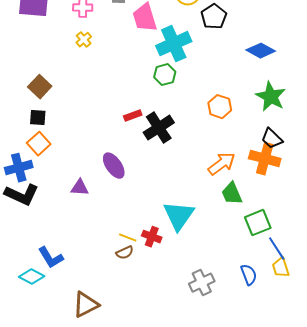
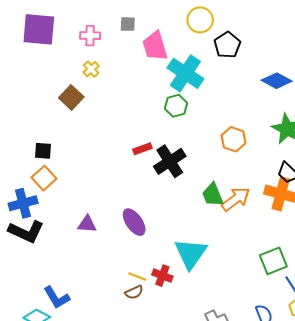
cyan cross: (174, 44) -> (185, 73), turned -32
brown square: (40, 87) -> (71, 97), moved
purple ellipse: (114, 166) -> (134, 222), moved
green trapezoid: (232, 194) -> (213, 195), moved

